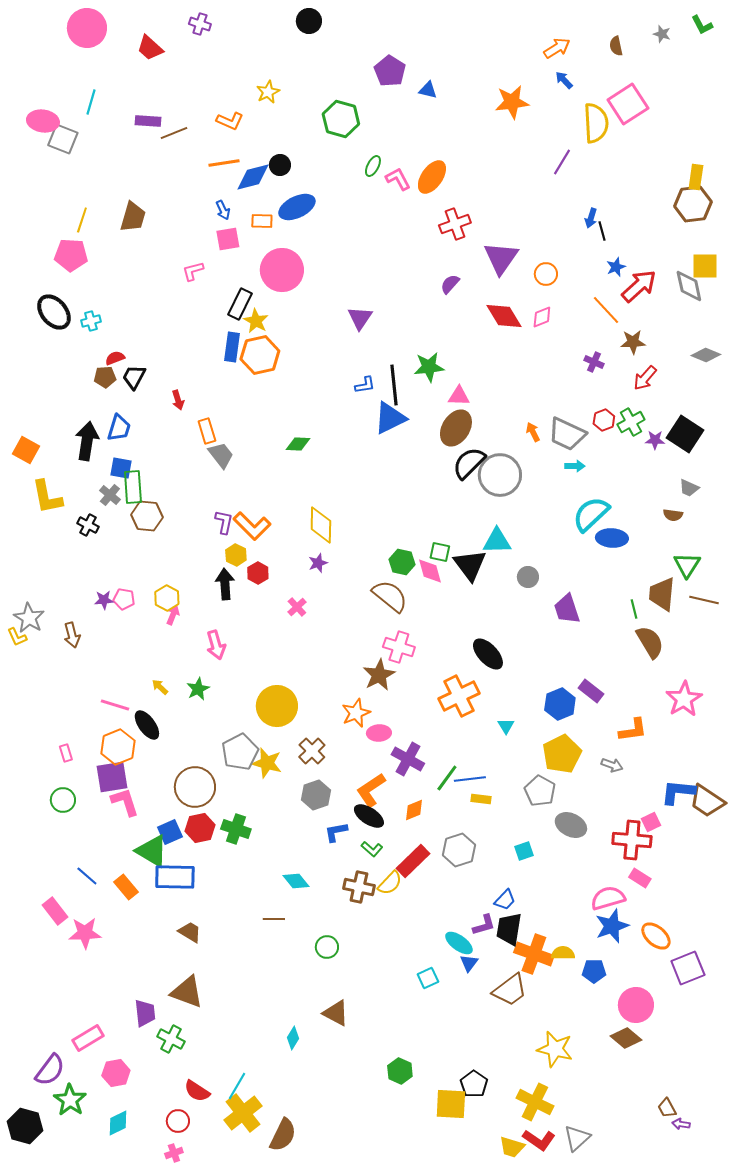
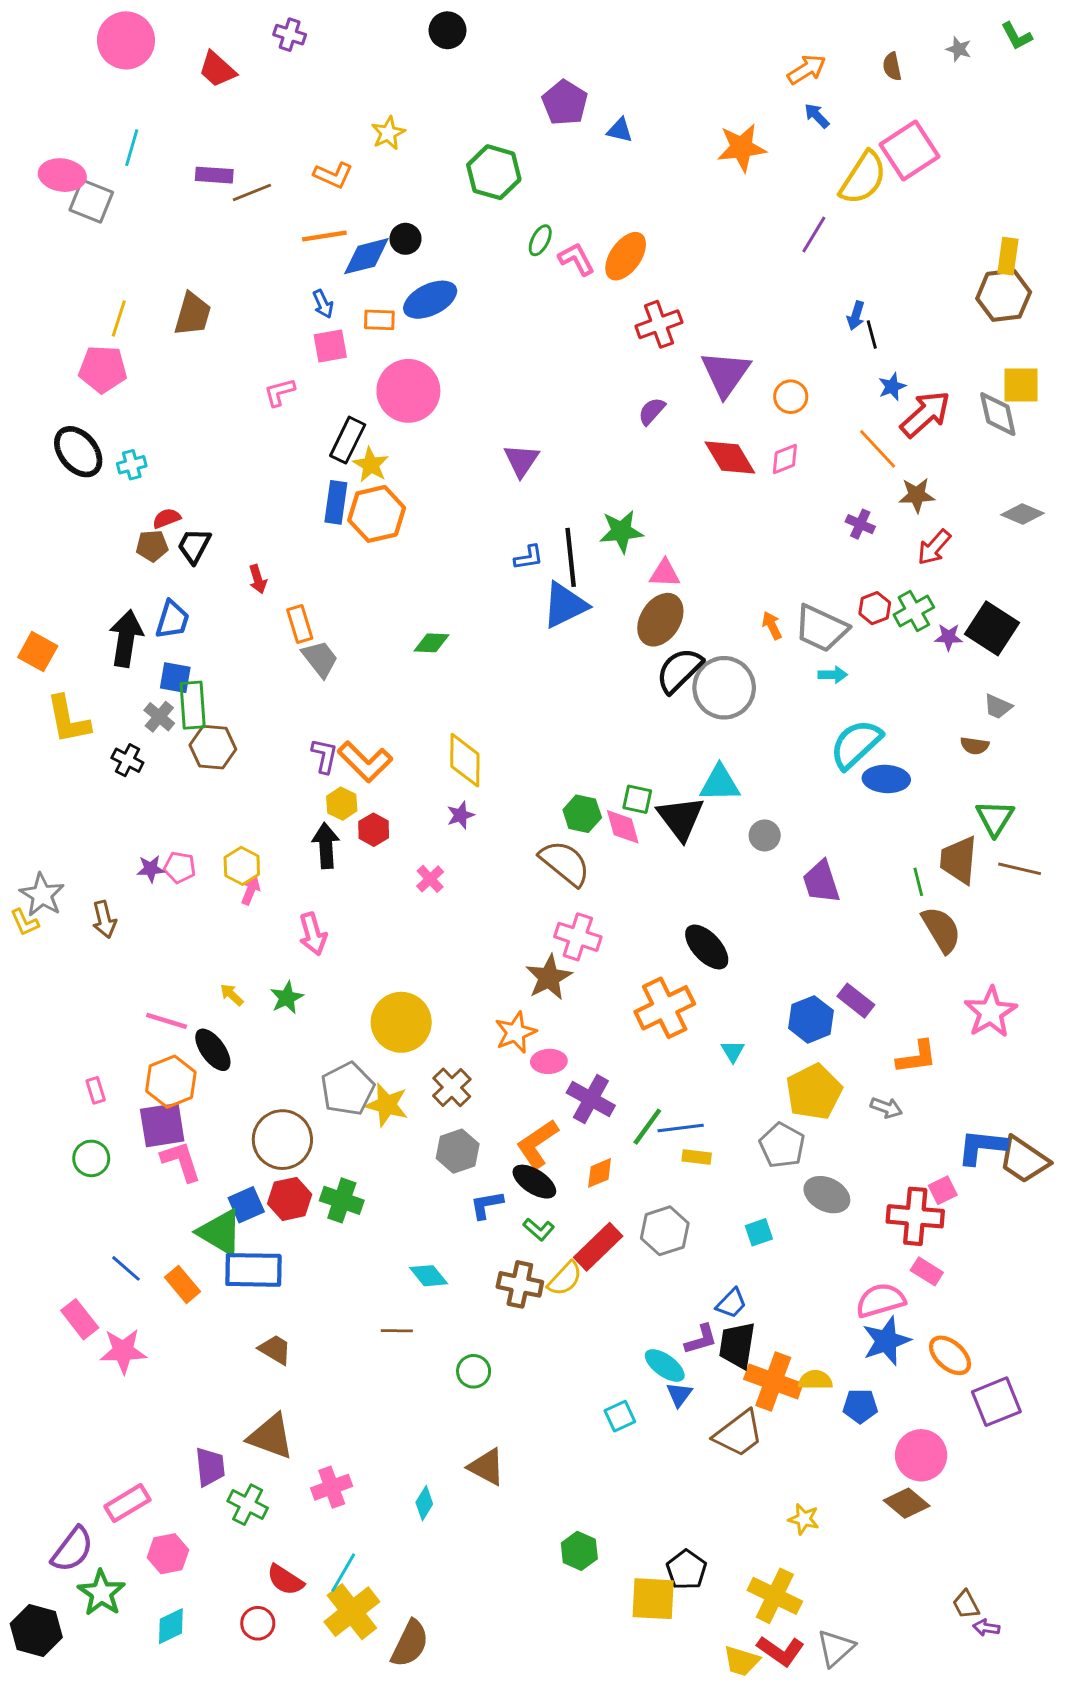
yellow semicircle: (596, 123) -> (863, 178), turned 36
yellow star: (555, 1049) -> (804, 1519), size x0.6
pink cross: (174, 1153) -> (332, 1487), moved, size x1.5

